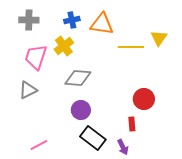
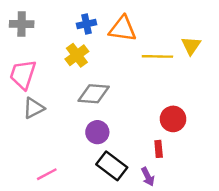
gray cross: (29, 20) -> (22, 24), moved
pink trapezoid: (36, 57) -> (23, 74), moved

